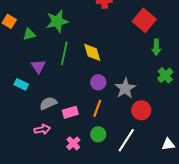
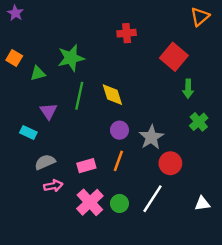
gray semicircle: (48, 103) -> (45, 162), moved
green circle: (98, 134) -> (119, 203), moved
pink cross: (73, 143) -> (90, 202), size x1.6

